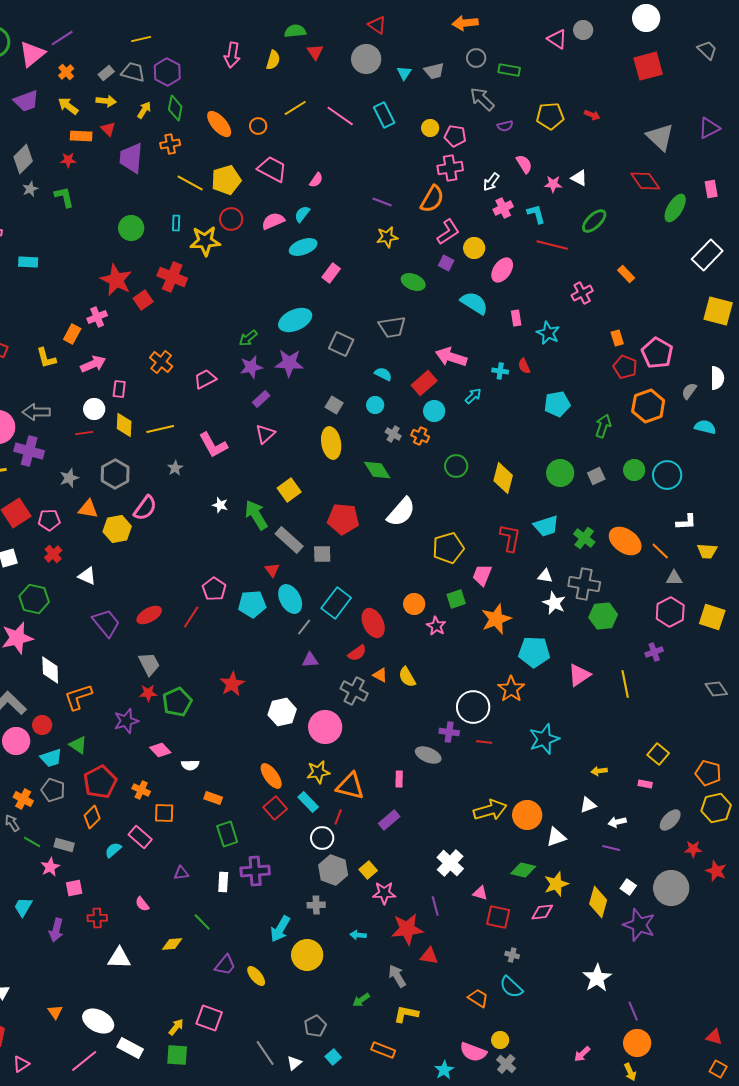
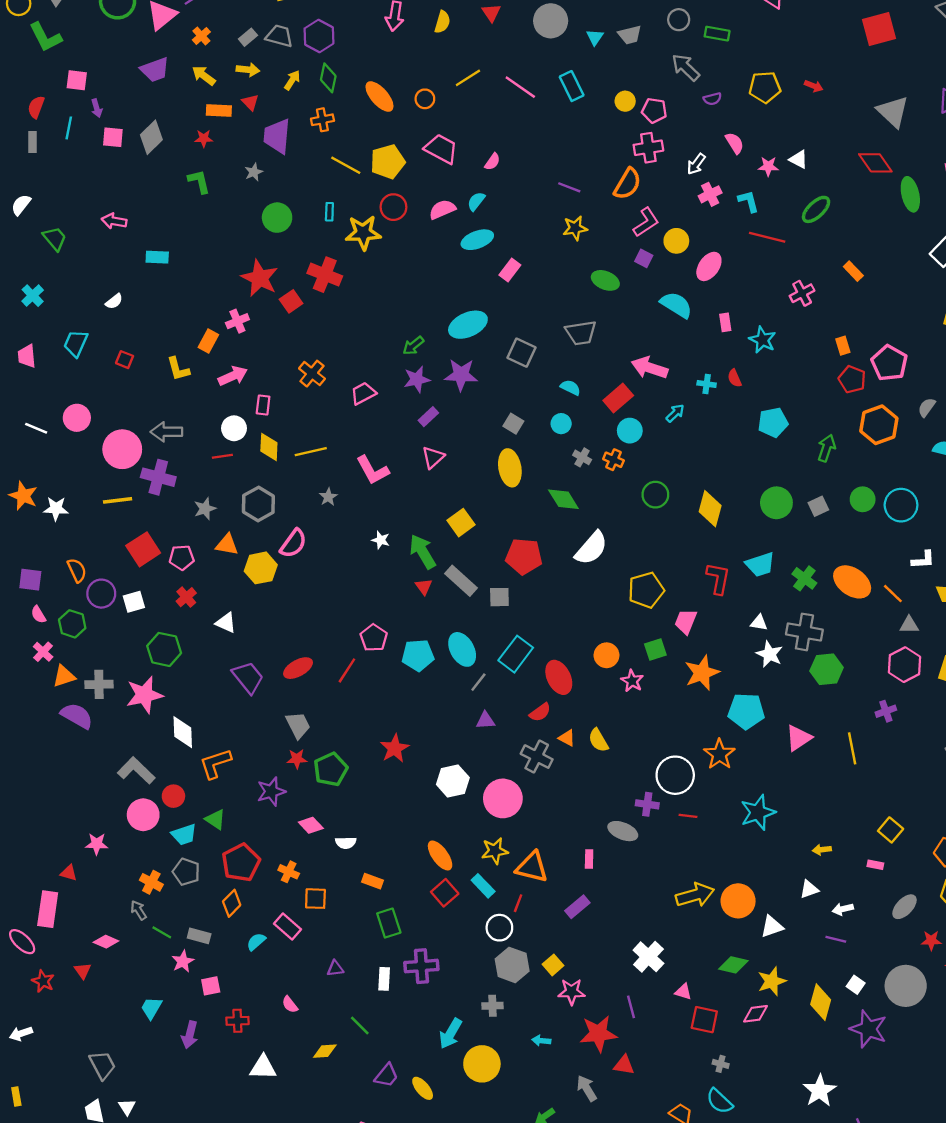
gray star: (30, 189) -> (254, 172), moved
green ellipse: (675, 208) -> (910, 194), turned -44
red triangle: (272, 570) -> (424, 587), moved

